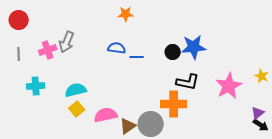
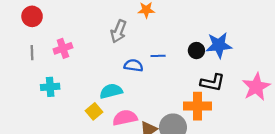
gray arrow: (67, 42) -> (119, 31), moved
blue semicircle: (117, 48) -> (133, 65), moved
cyan semicircle: (76, 90) -> (111, 91), moved

